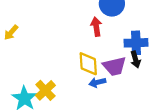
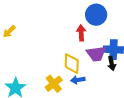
purple trapezoid: (114, 66) -> (96, 54), moved
yellow cross: (45, 90) -> (54, 84), moved

